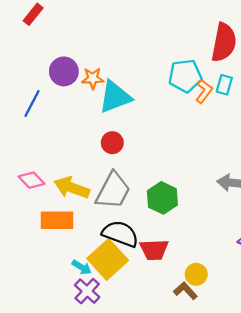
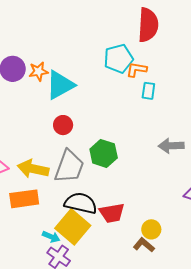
cyan rectangle: (224, 85) -> (148, 91), moved
orange L-shape: (204, 91) -> (137, 70), turned -110
green hexagon: (162, 198) -> (104, 153), moved

